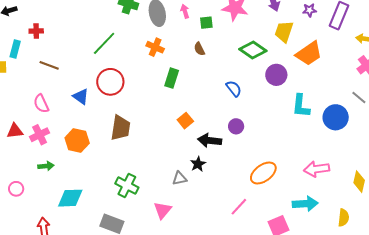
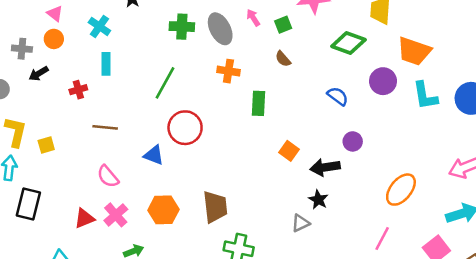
cyan rectangle: (15, 49) -> (106, 64), moved
orange trapezoid: (309, 54) -> (414, 51), moved, turned 68
purple circle: (276, 75) -> (383, 81), moved
brown trapezoid: (121, 128) -> (215, 207), moved

